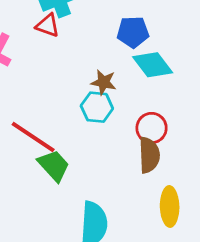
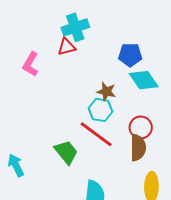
red triangle: (48, 25) -> (67, 47), turned -36
red line: (33, 137) -> (96, 134), moved

